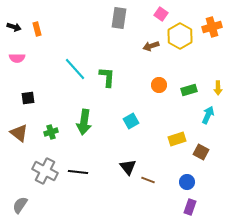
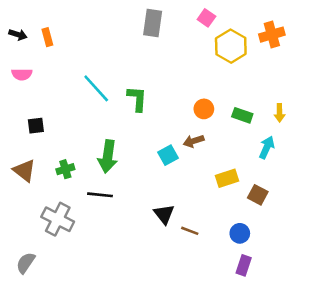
brown arrow: (151, 46) -> (194, 141), moved
green rectangle: (189, 90) -> (242, 115), turned 35
black line: (78, 172) -> (100, 195), moved

